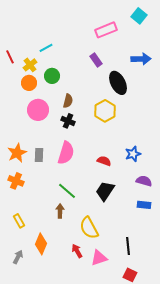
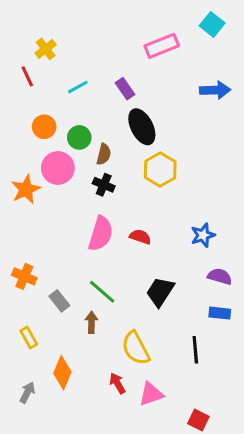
cyan line: (46, 48) -> (78, 87), moved
red line: (10, 57) -> (27, 76), moved
purple rectangle: (96, 60) -> (125, 89), moved
yellow cross: (30, 65) -> (46, 49), moved
green circle: (52, 76) -> (79, 137), moved
black ellipse: (118, 83) -> (142, 127), moved
orange star: (17, 153) -> (26, 189), moved
gray rectangle: (39, 155) -> (59, 301), moved, turned -40
red semicircle: (104, 161) -> (140, 237), moved
black line: (128, 246) -> (195, 350), moved

